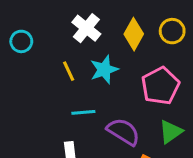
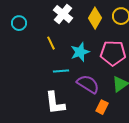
cyan star: (104, 70) -> (80, 52), moved
pink pentagon: (160, 86) -> (113, 53), turned 30

